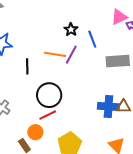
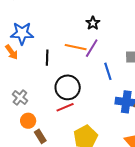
blue line: (92, 39) -> (108, 71), moved
orange circle: (35, 132) -> (28, 121), moved

